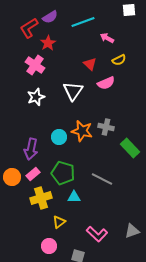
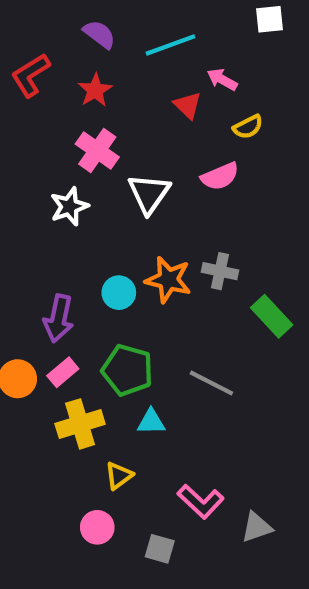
purple semicircle: (50, 17) -> (99, 34), turned -112
red L-shape: (29, 28) -> (31, 75), moved
red triangle: (90, 64) -> (188, 105), moved
pink cross: (35, 65) -> (97, 151), moved
gray triangle: (132, 231) -> (257, 527), moved

